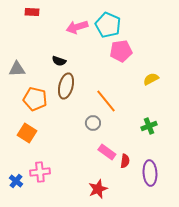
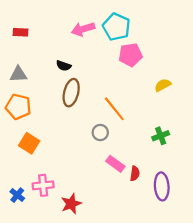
red rectangle: (32, 12) -> (20, 32), moved
orange pentagon: (35, 99) -> (18, 107), moved
red star: (98, 189) -> (71, 204), moved

